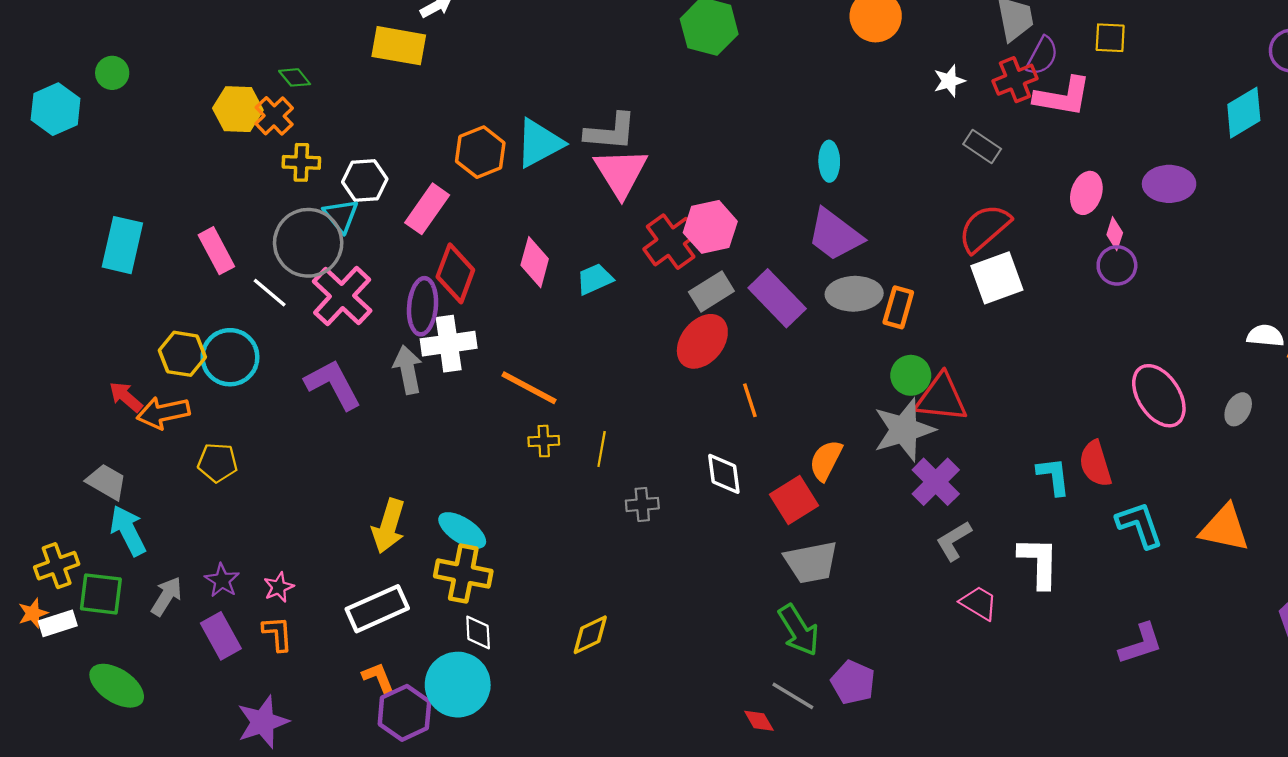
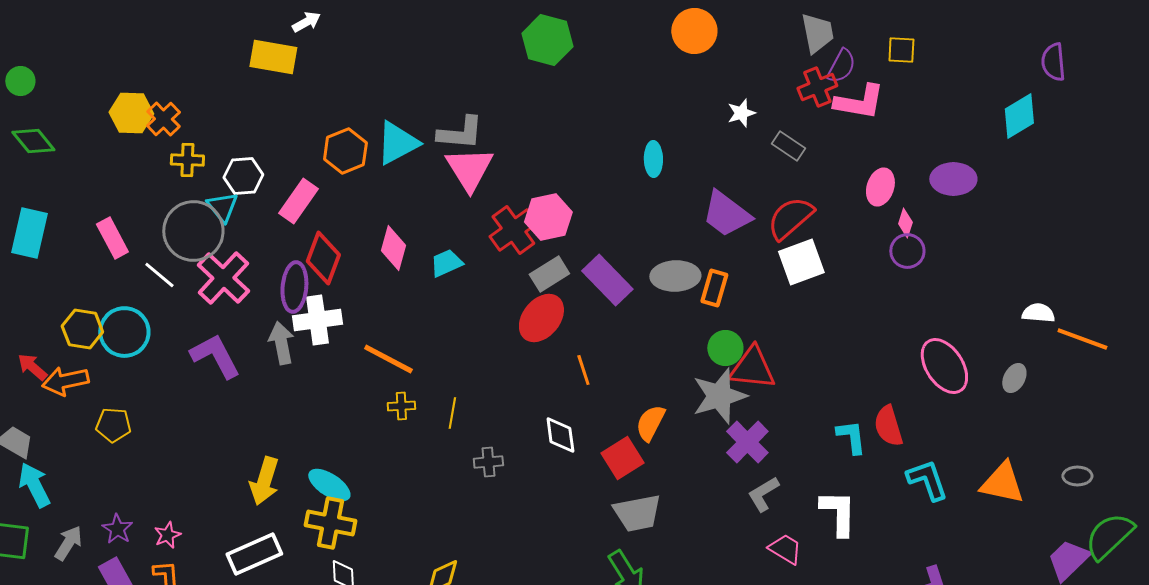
green diamond: (295, 77) -> (33, 141), moved, size x1.5
white star: (949, 81) -> (741, 113), moved
purple trapezoid: (835, 235) -> (726, 214), moved

